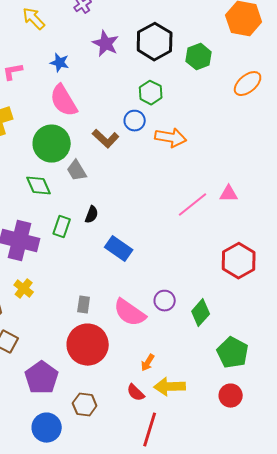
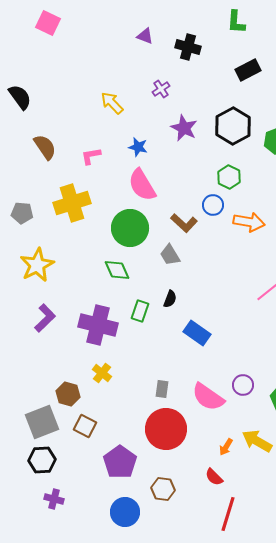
gray trapezoid: (77, 171) -> (170, 255), moved
yellow arrow: (170, 387) -> (257, 441), moved, turned 32

